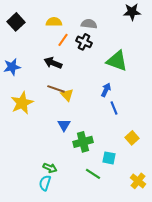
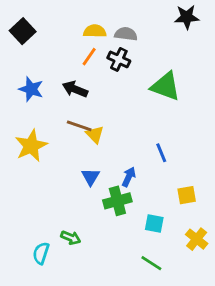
yellow semicircle: (54, 22) -> (95, 31), moved
blue star: (12, 67) -> (31, 89), moved, turned 30
blue arrow: (106, 90) -> (129, 177), moved
yellow square: (132, 138) -> (187, 195), turned 32
green line: (93, 174) -> (151, 263), moved
yellow cross: (138, 181) -> (197, 239), moved
cyan semicircle: (45, 183) -> (41, 253), moved

